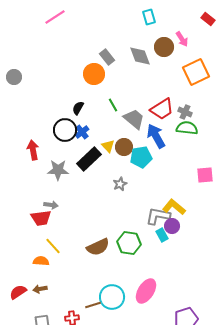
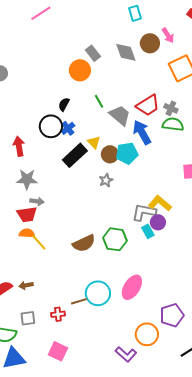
brown circle: (124, 147) -> (110, 154), moved
gray star: (58, 170) -> (27, 179), moved
orange semicircle: (41, 261) -> (27, 233), moved

